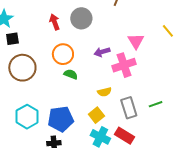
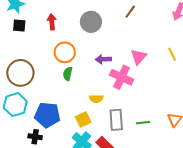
red arrow: (55, 22) -> (52, 22), moved
pink cross: (124, 65) -> (122, 77), turned 30
brown circle: (22, 68) -> (20, 73), moved
green semicircle: (71, 74) -> (68, 74), turned -112

